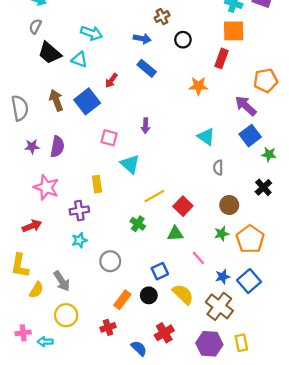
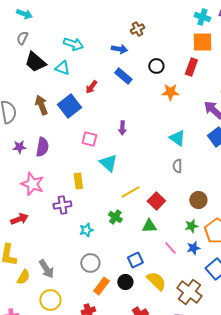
black circle: (183, 40) -> (156, 66), moved
gray semicircle: (218, 168) -> (177, 166), moved
cyan star: (79, 240) -> (86, 230), moved
gray circle: (110, 261) -> (90, 263), moved
blue star: (223, 277) -> (193, 248), moved

